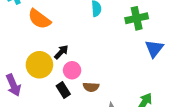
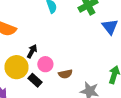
black rectangle: (63, 90) -> (35, 80), moved

